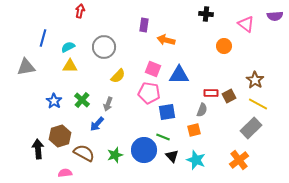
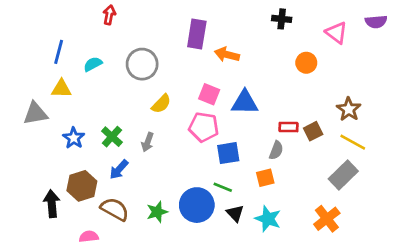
purple rectangle: (144, 25) -> (197, 34), size x1.5
yellow triangle: (70, 66) -> (61, 89), moved
gray triangle: (26, 67) -> (35, 113), moved
blue arrow: (97, 124) -> (119, 169), moved

